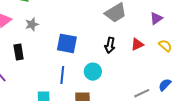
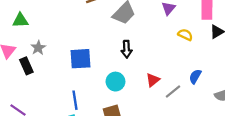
red triangle: (137, 44) -> (153, 80), moved
black rectangle: (19, 52) -> (26, 66), moved
blue line: (62, 75) -> (75, 100), moved

